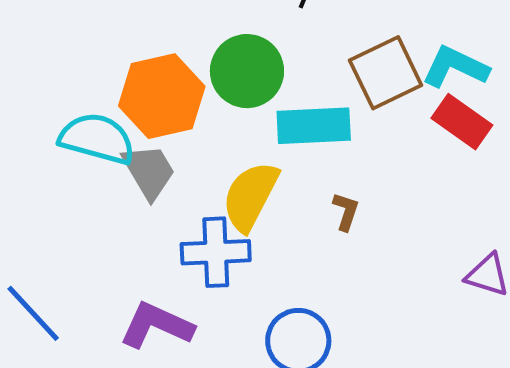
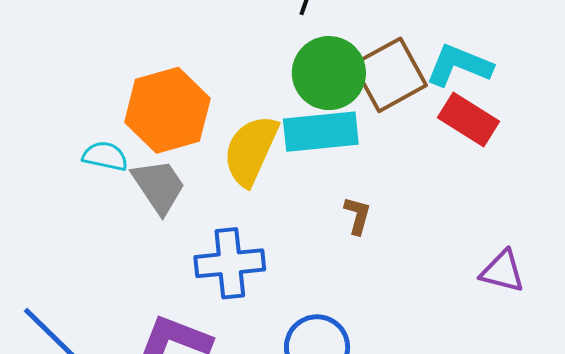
green circle: (247, 71) -> (329, 73), moved
cyan semicircle: (97, 139) -> (105, 156), size x0.6
yellow semicircle: (250, 196) -> (251, 150), moved

